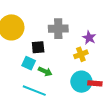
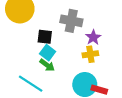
purple star: (89, 38) -> (93, 37), moved
cyan square: (29, 63) -> (48, 53), moved

